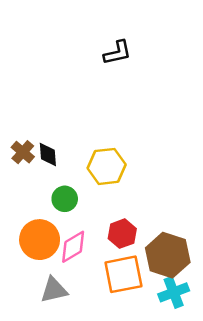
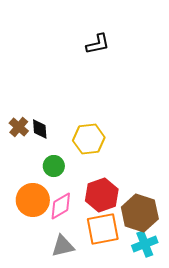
red hexagon: (122, 234) -> (102, 195), size x1.4
gray triangle: (54, 290) -> (63, 246), moved

